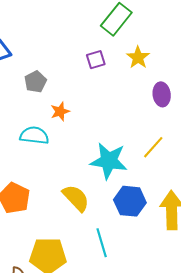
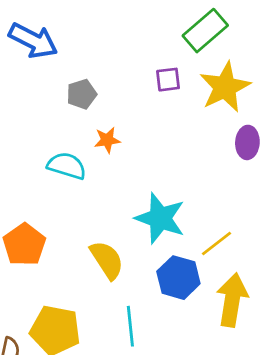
yellow star: (138, 57) -> (225, 87), size x1.6
yellow line: (153, 147) -> (216, 244), moved

